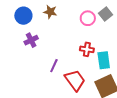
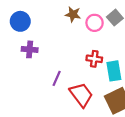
brown star: (50, 12) -> (73, 14), moved
purple cross: (31, 40) -> (30, 49), turned 32

